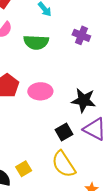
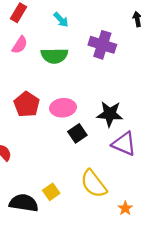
purple cross: (81, 35) -> (102, 45), size x1.4
black square: (64, 132) -> (77, 133), moved

